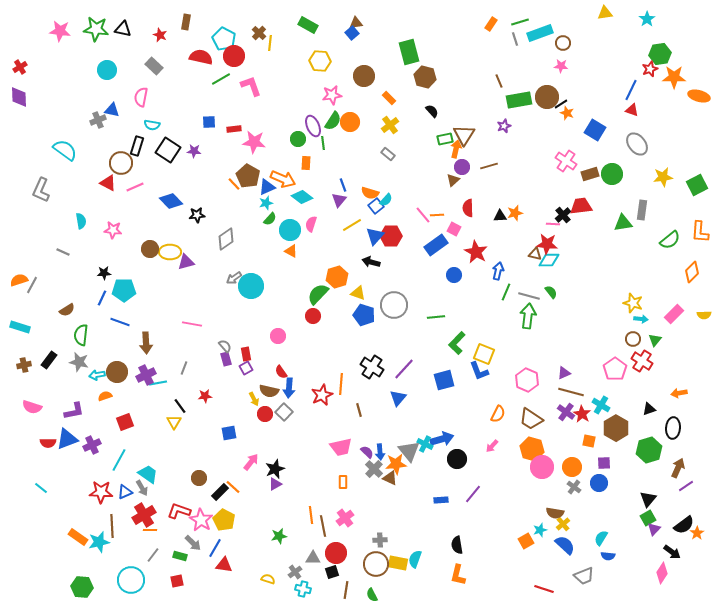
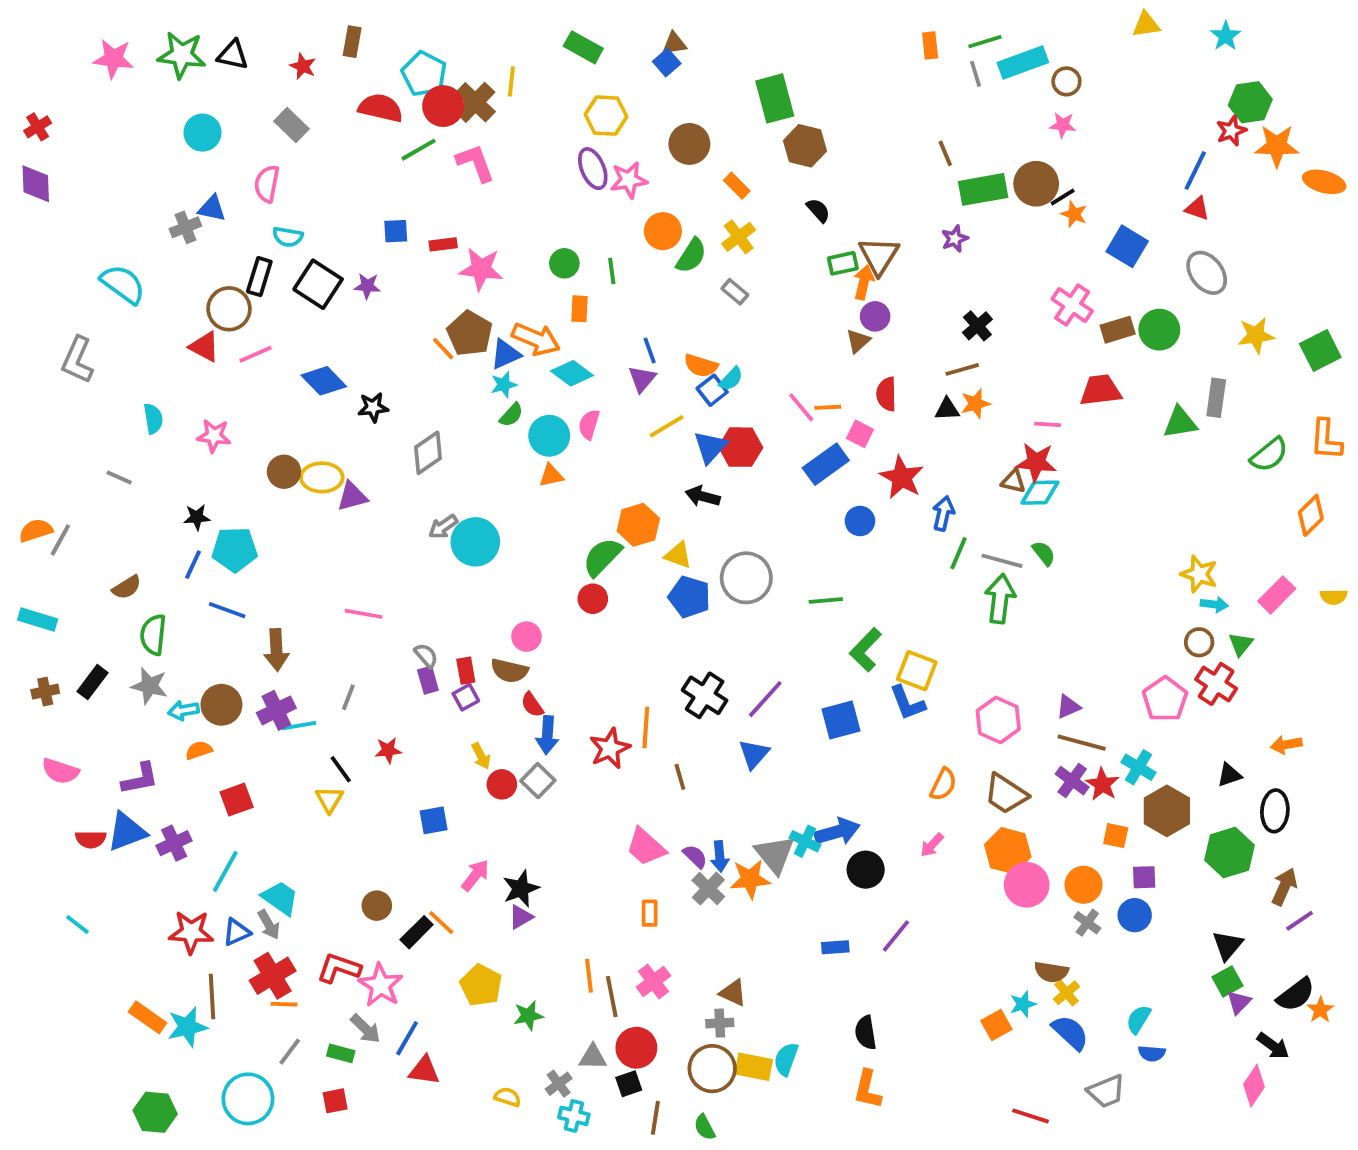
orange rectangle: (491, 24) -> (930, 45), turned -40
brown cross: (259, 33) -> (475, 102), moved, size x1.5
green semicircle: (333, 121) -> (691, 256), moved
purple ellipse: (313, 126) -> (593, 169), moved
brown line: (489, 166) -> (962, 369), moved
black cross: (563, 215) -> (977, 326), moved
orange triangle: (291, 251) -> (551, 476), turned -40
brown semicircle: (269, 391) -> (509, 671), moved
pink trapezoid: (341, 447) -> (646, 847), turned 55
brown triangle: (390, 478) -> (733, 993), moved
yellow pentagon: (224, 520) -> (481, 985), moved

